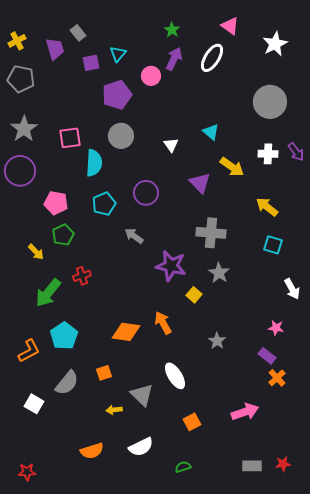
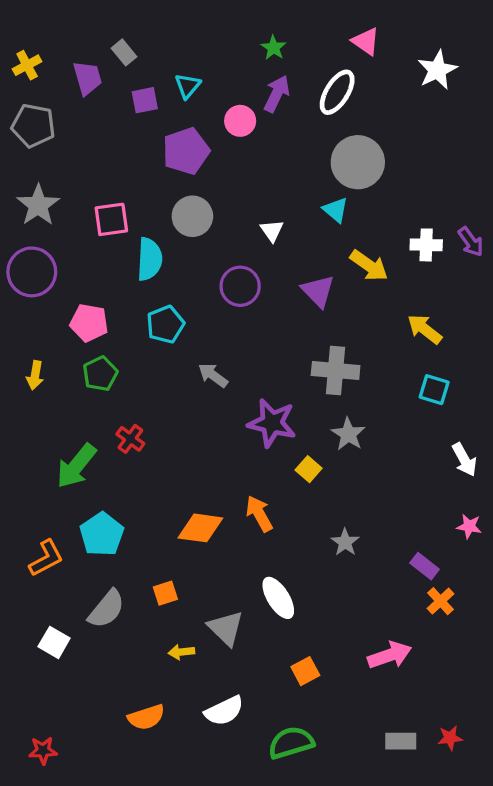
gray circle: (270, 102) -> (358, 162), moved
purple circle: (146, 193) -> (240, 286), moved
yellow arrow: (36, 252) -> (35, 375), moved, turned 54
red cross: (82, 276) -> (130, 439), turned -36
pink star: (276, 328) -> (469, 526), moved
green semicircle: (183, 467) -> (291, 743), size x1.8

